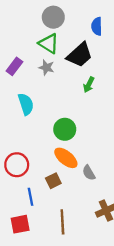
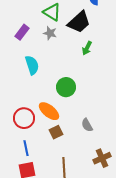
orange ellipse: (66, 158) -> (49, 111), moved
blue line: (30, 197) -> (26, 148), moved

